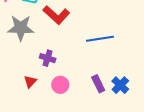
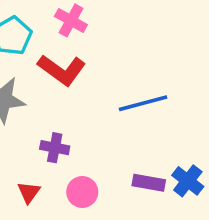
purple rectangle: (98, 84) -> (149, 183), turned -48

